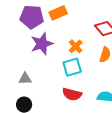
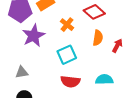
orange cross: (76, 46) -> (67, 25), moved

